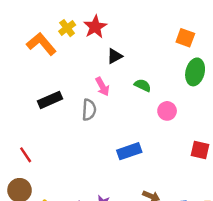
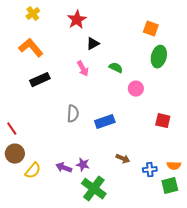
yellow cross: (67, 28) -> (33, 14), moved
orange L-shape: (41, 44) -> (31, 48), moved
gray semicircle: (89, 110) -> (73, 114), moved
red line: (26, 155) -> (12, 129), moved

